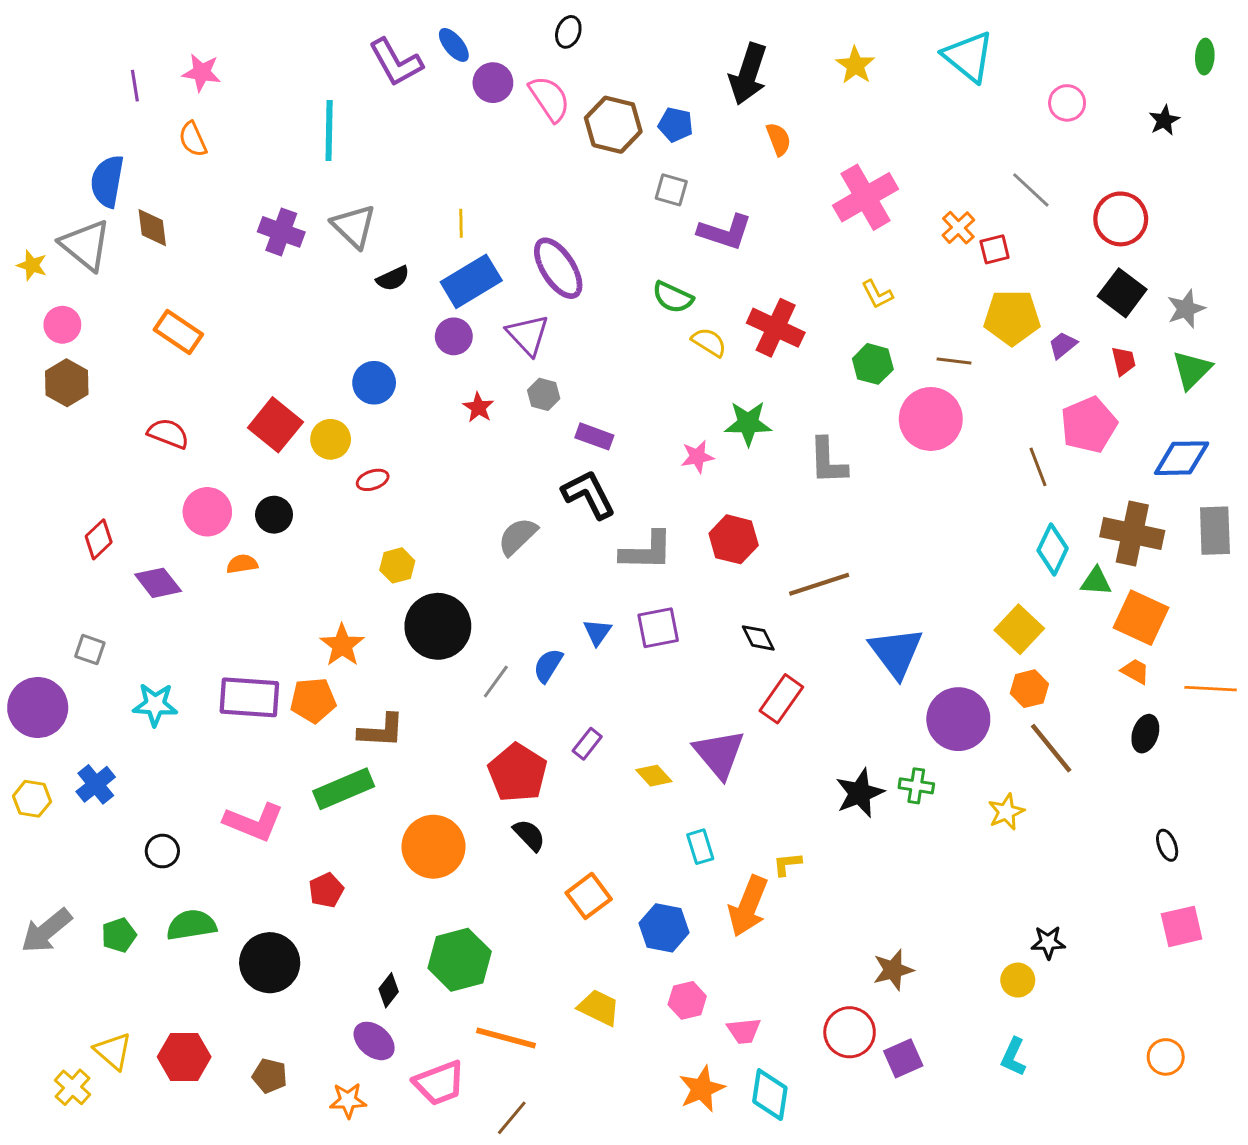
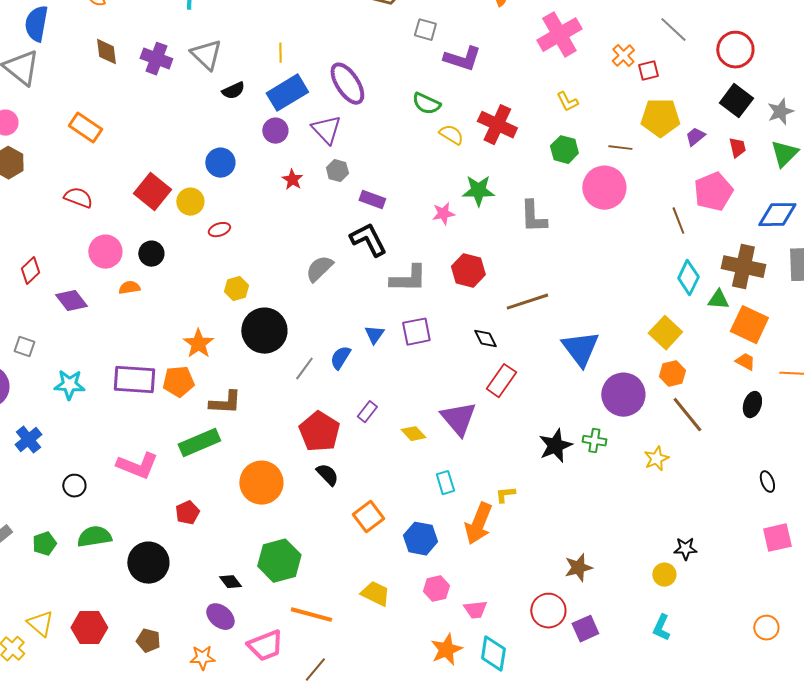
brown diamond: (152, 228) -> (106, 52), moved
black diamond: (389, 990) -> (230, 582), turned -75

